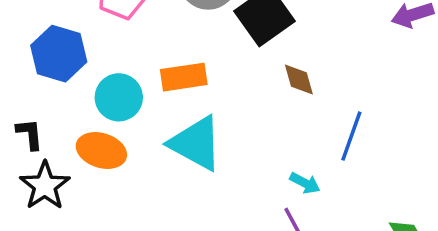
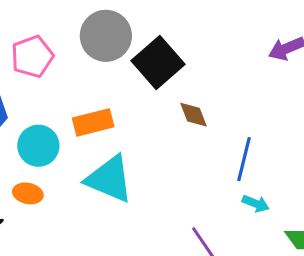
orange ellipse: (101, 150) -> (28, 193), size x0.7
cyan arrow: (305, 183) -> (256, 204), moved

